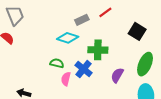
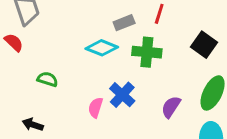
red line: (105, 12) -> (159, 14), turned -40
green cross: (98, 50) -> (147, 52), moved
green semicircle: (57, 63) -> (47, 79), moved

